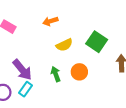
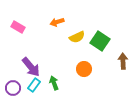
yellow semicircle: (64, 45) -> (77, 37), moved
green arrow: (56, 74) -> (54, 83), moved

